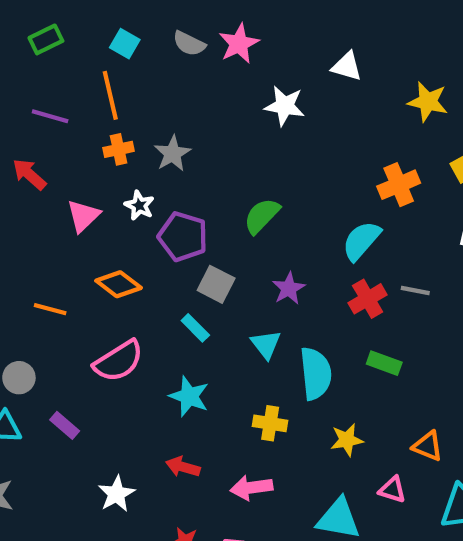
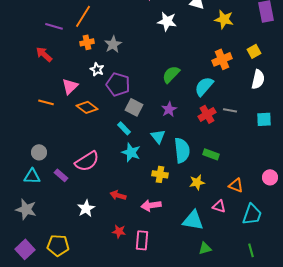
orange line: (110, 95) -> (83, 16), turned 45
yellow star: (428, 102) -> (224, 19), moved
pink triangle: (83, 216) -> (70, 86), moved
green semicircle: (262, 216) -> (171, 74), moved
orange line: (50, 309) -> (46, 102), moved
pink semicircle: (119, 361) -> (87, 161), moved
green rectangle: (384, 363) -> (211, 154), moved
cyan star: (189, 396) -> (131, 152), moved

